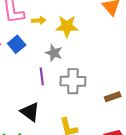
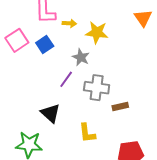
purple line: (42, 76) -> (66, 79), turned 36
brown rectangle: (113, 97) -> (120, 106), moved

